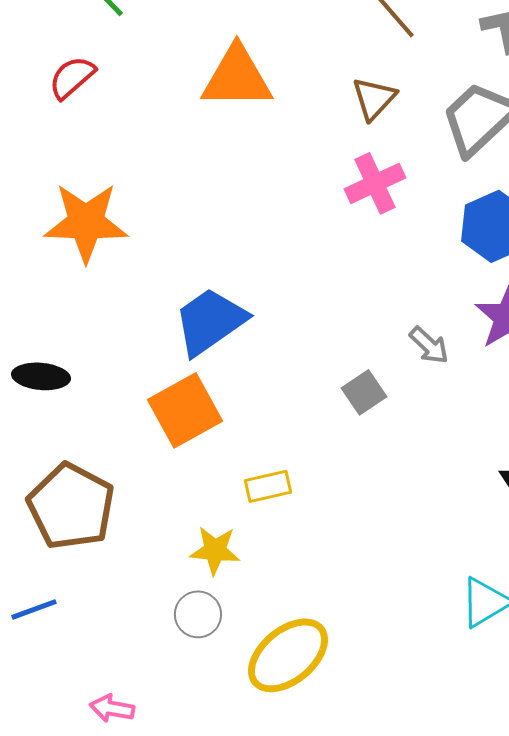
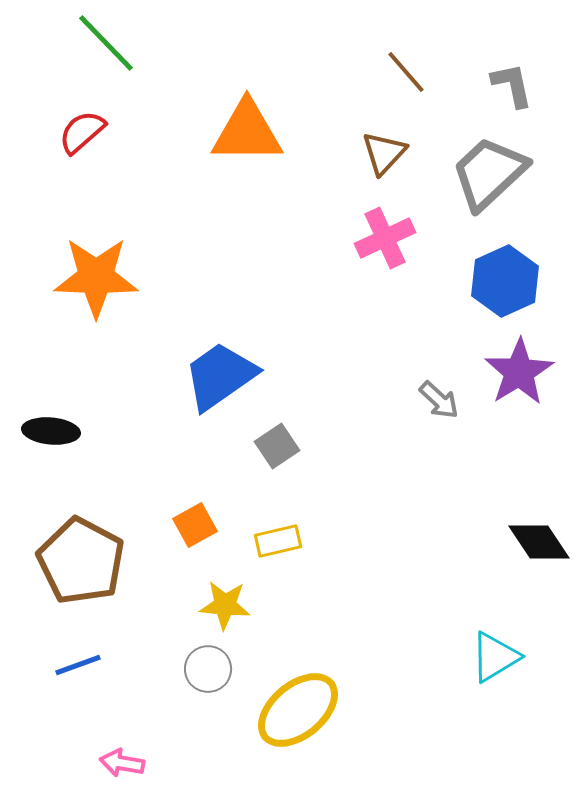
gray square: (364, 392) -> (277, 446), moved
orange square: (185, 410) -> (195, 525), moved, size x0.6
blue line: (34, 609) -> (78, 665), moved

